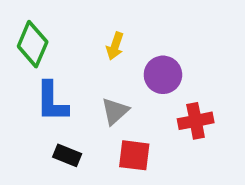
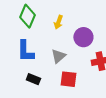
green diamond: (33, 44) -> (27, 16), moved

